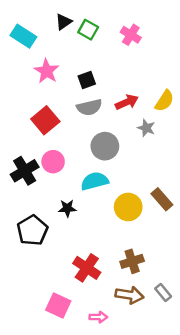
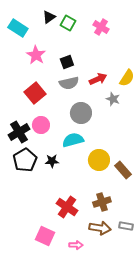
brown rectangle: (162, 199) -> (123, 170), moved
black pentagon: (32, 230) -> (25, 160), moved
gray rectangle: (163, 292) -> (126, 226), turned -40

